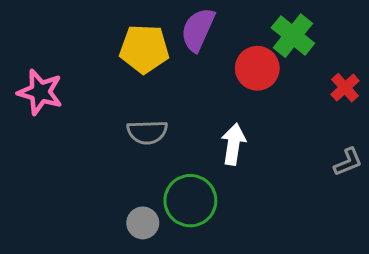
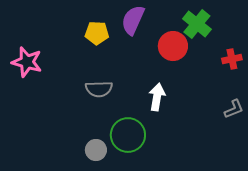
yellow pentagon: (144, 49) -> (97, 33), size x0.7
red cross: (345, 88) -> (232, 59), turned 30

